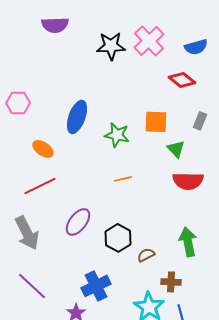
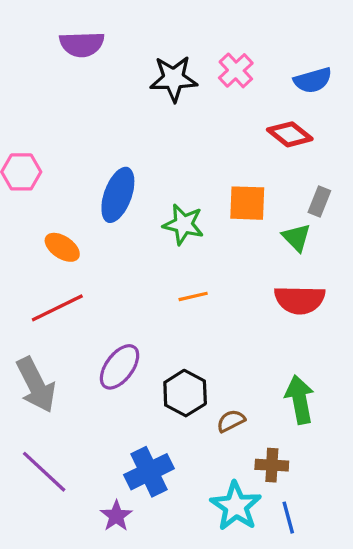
pink cross: (149, 41) -> (236, 70), size x0.7
green triangle: (176, 149) -> (296, 237), moved

